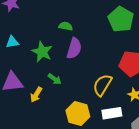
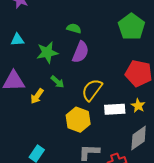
green star: (42, 52) -> (47, 52), turned 30
yellow semicircle: (102, 85) -> (92, 90), moved
white rectangle: (112, 113) -> (115, 109), moved

